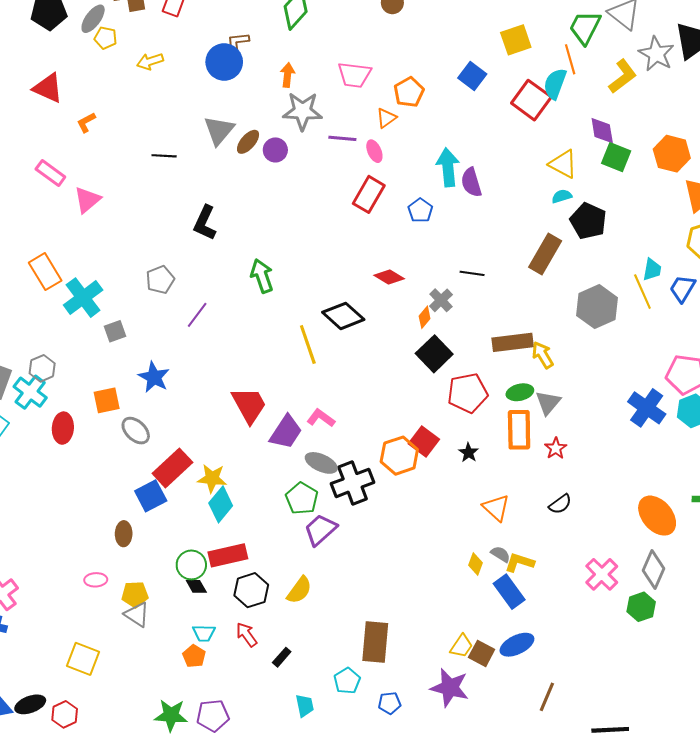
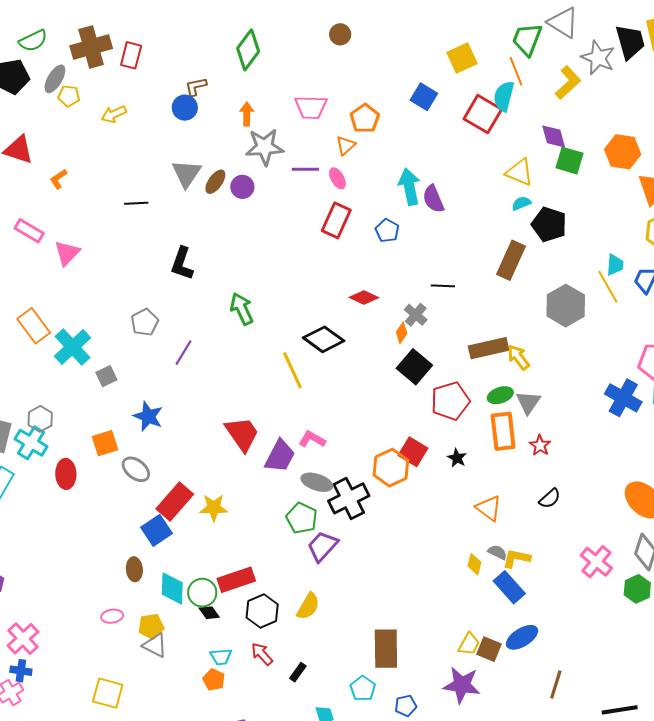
blue circle: (224, 62) -> (185, 108), size x0.7
cyan diamond: (221, 504) -> (172, 588), moved, turned -32

